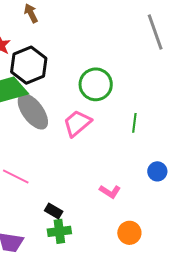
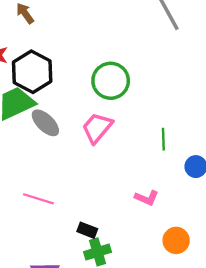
gray ellipse: (33, 111) -> (45, 123), size x0.7
green line: (134, 123) -> (163, 139), moved

